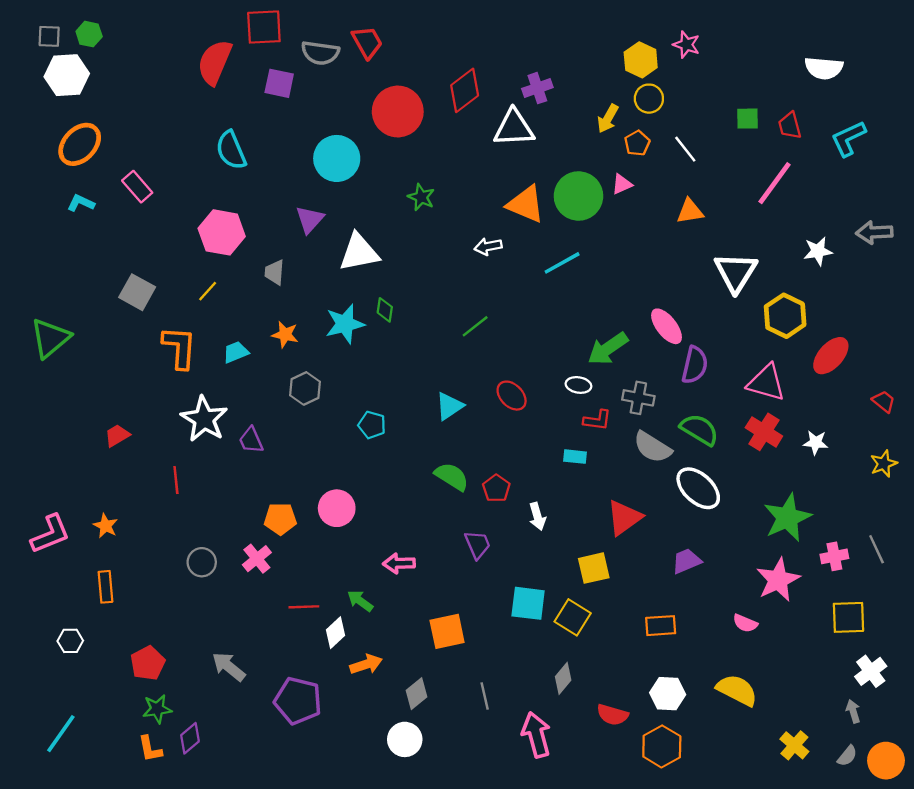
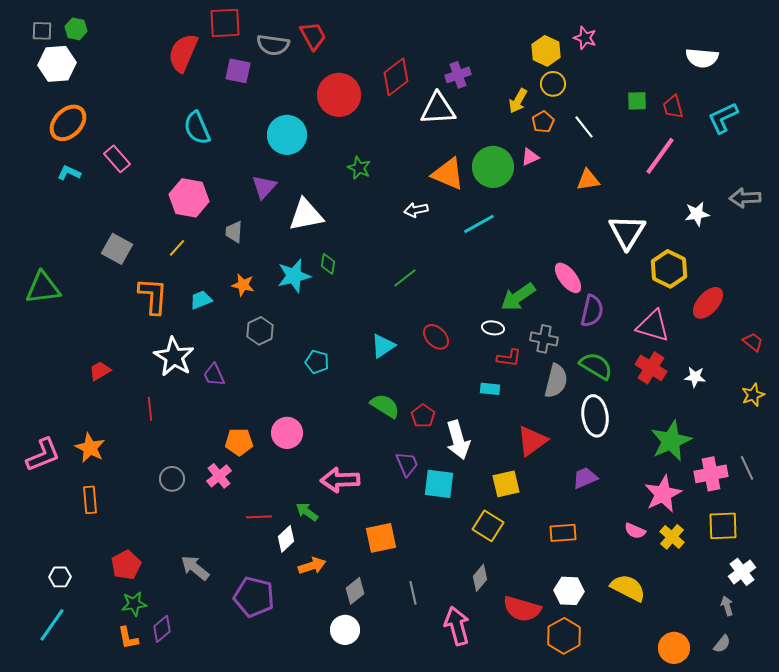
green triangle: (50, 338) -> (43, 288), turned 33
gray semicircle: (652, 447) -> (556, 381), turned -108
white ellipse: (698, 488) -> (595, 416), turned 39
white arrow: (537, 516) -> (458, 440), size x1.6
orange star: (105, 526) -> (90, 448), size x1.4
pink cross: (834, 556) -> (711, 474), size x1.4
pink arrow: (399, 563) -> (340, 480), size x1.4
cyan square: (528, 603) -> (439, 484), moved
white hexagon: (70, 641) -> (60, 577), moved
red semicircle: (613, 715) -> (522, 609), size x1.4
yellow cross: (794, 745) -> (672, 537), moved
orange circle: (886, 761) -> (674, 648), moved

